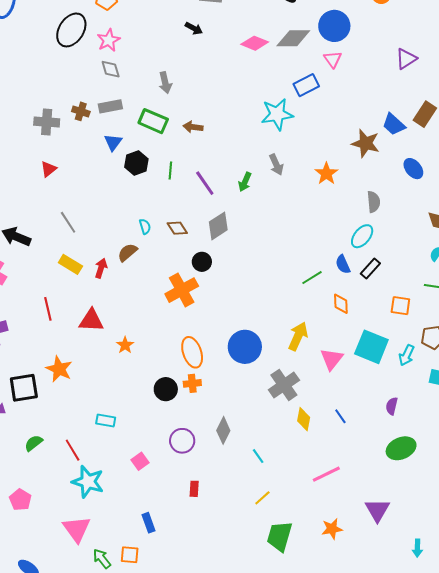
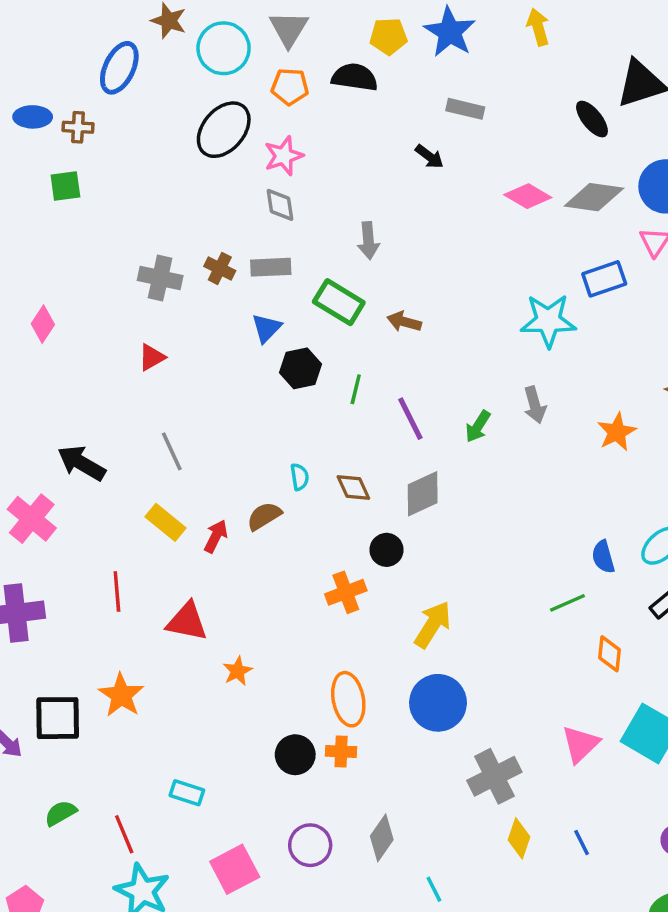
blue semicircle: (343, 264) -> (603, 557), moved
orange cross: (182, 290) -> (346, 592), size x0.7
yellow arrow: (298, 336) -> (433, 625), moved
pink square: (140, 461) -> (235, 869), size x1.6

